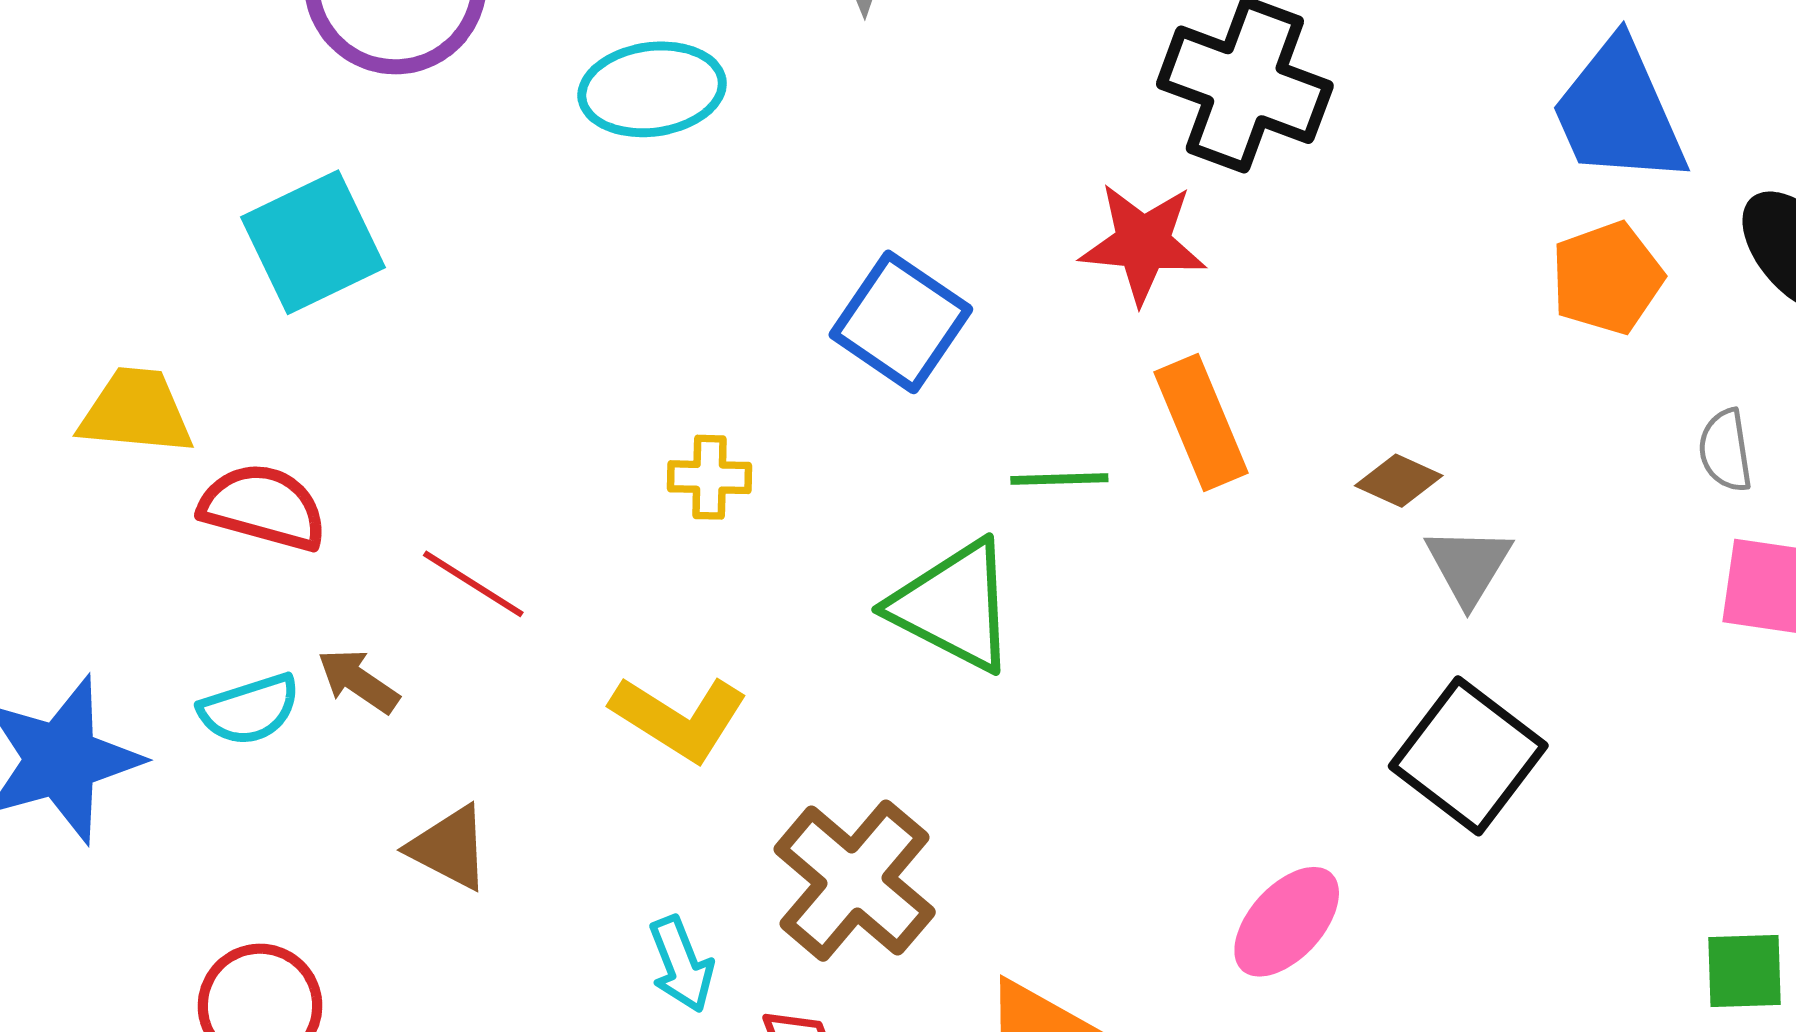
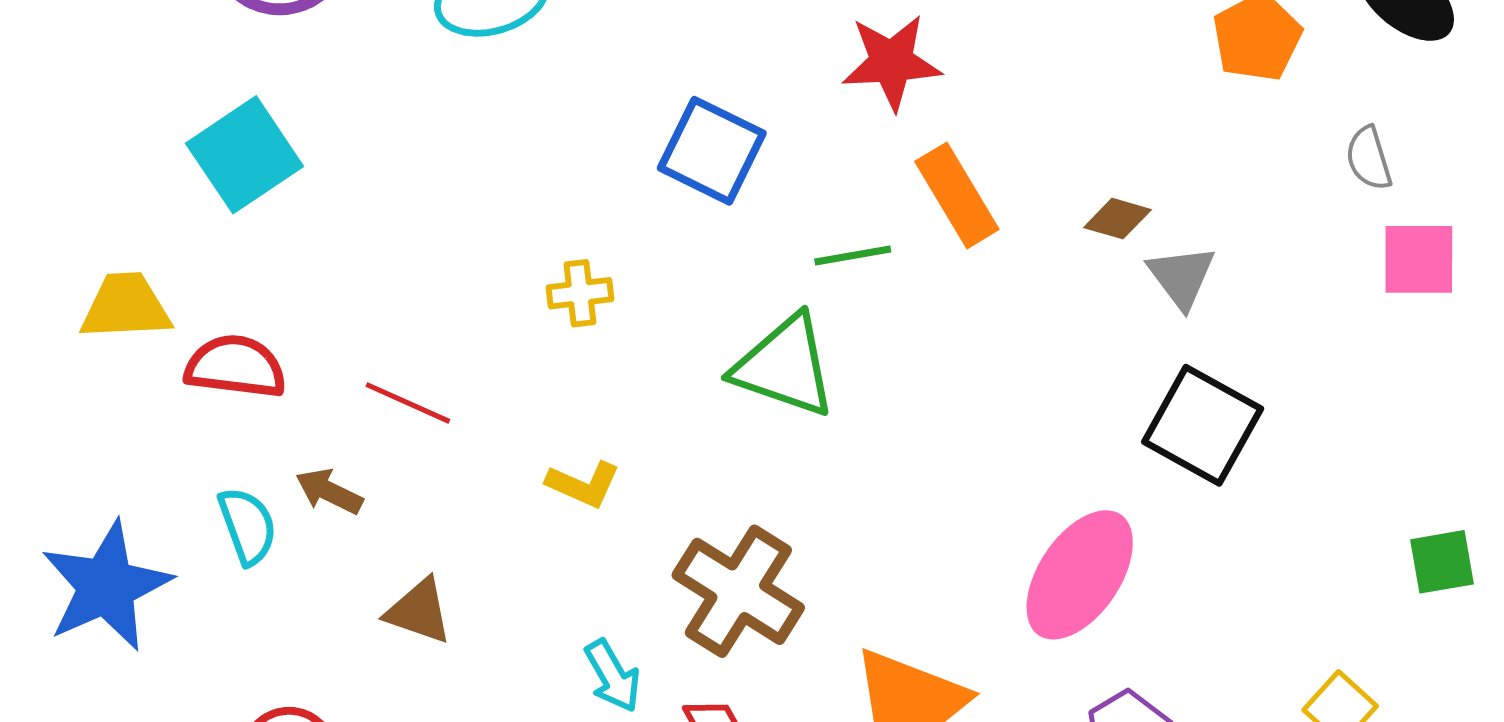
cyan semicircle: (249, 709) -> (247, 526), turned -84
yellow L-shape: (679, 718) -> (583, 484), size x0.7
pink ellipse: (1287, 922) -> (1080, 575), size x1.4

